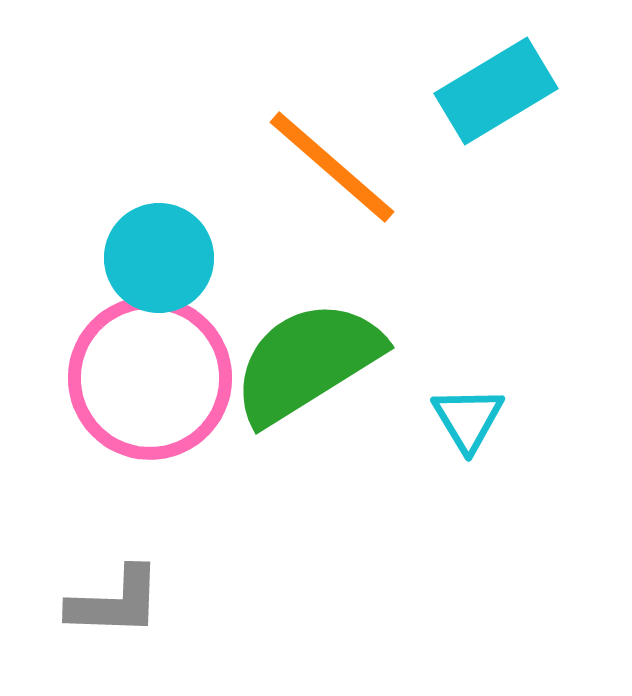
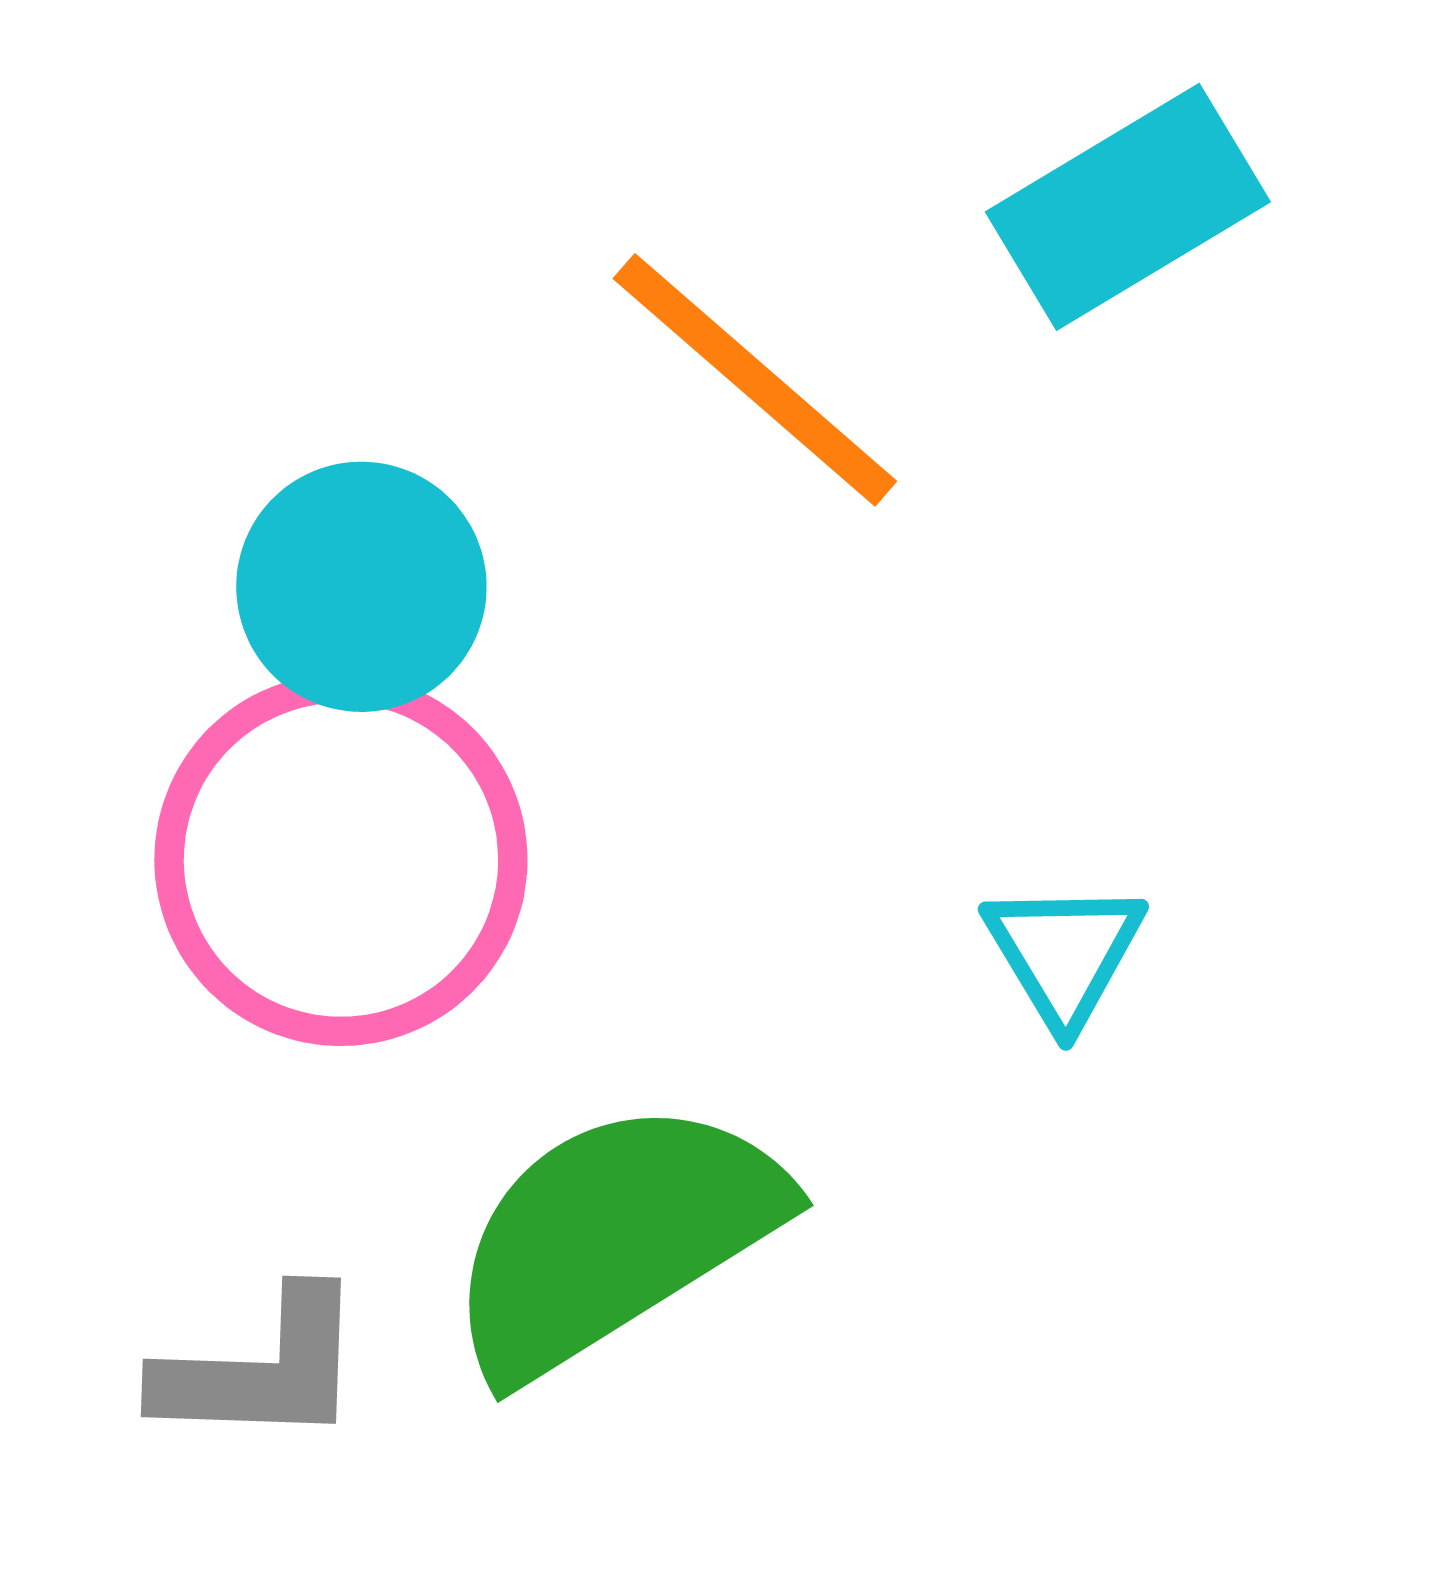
green semicircle: (307, 362) -> (614, 1237), moved

